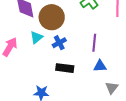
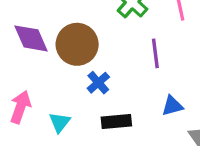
cyan triangle: (37, 37) -> (60, 122), moved
purple line: (94, 43) -> (155, 53), moved

